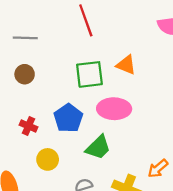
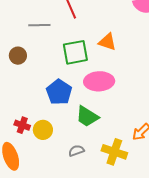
gray line: (25, 38) -> (39, 25), moved
red cross: (29, 126) -> (22, 125), moved
green trapezoid: (98, 147) -> (87, 116), turned 80

